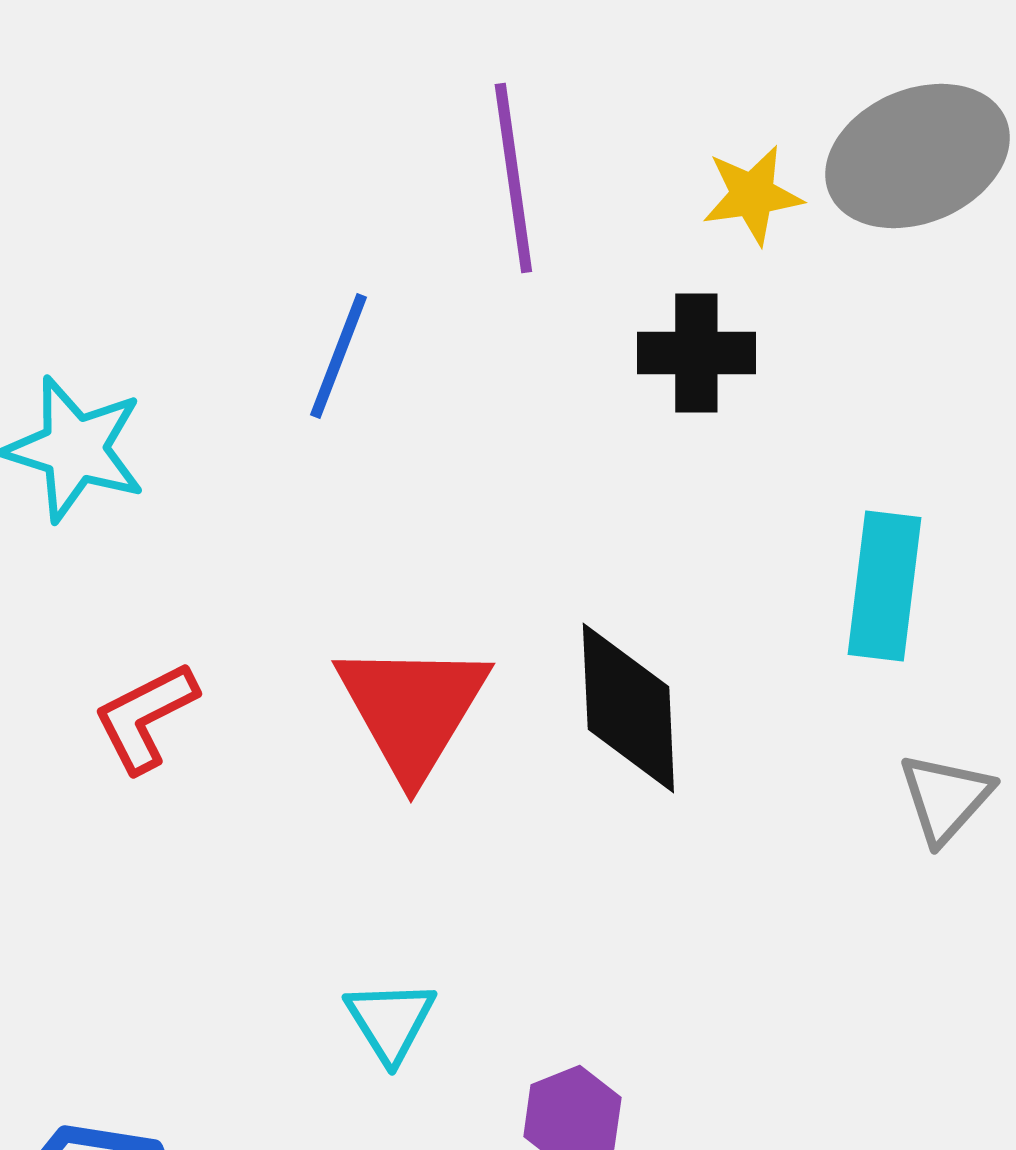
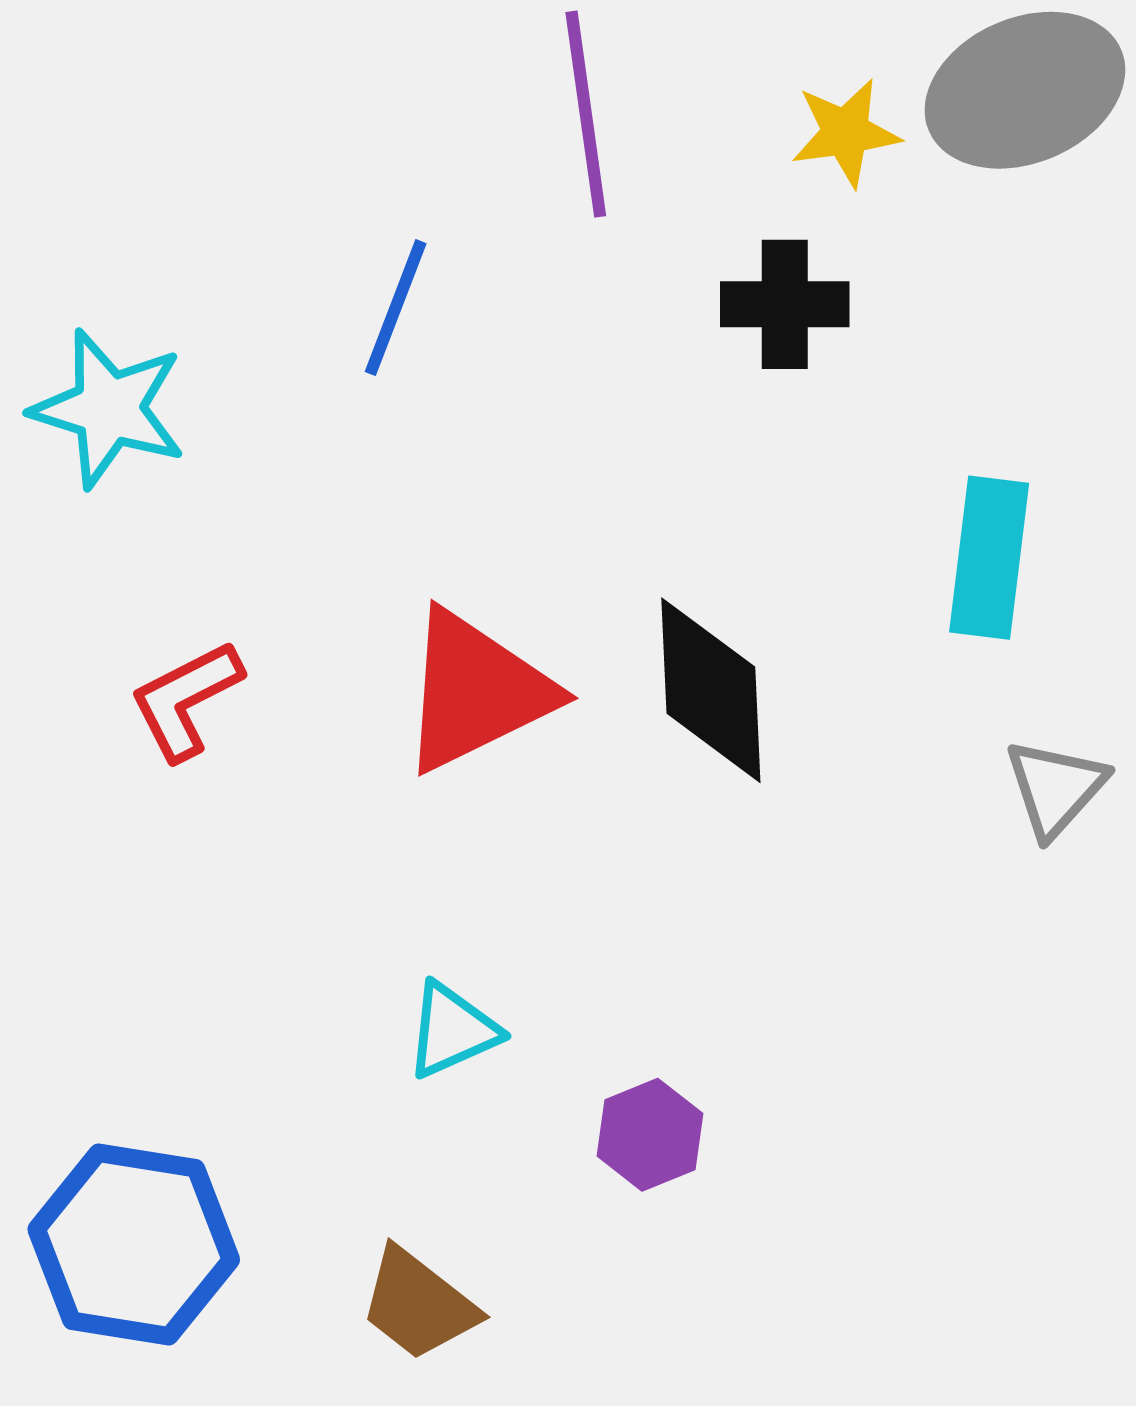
red triangle: (412, 709) -> (476, 691), turned 33
cyan triangle: (390, 1021) -> (452, 1030), turned 38

